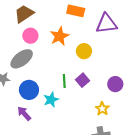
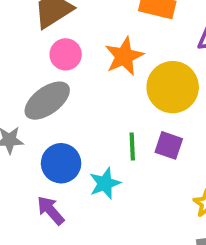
yellow circle: (84, 51) -> (173, 87), size x1.6
purple square: (83, 80) -> (169, 145), turned -32

